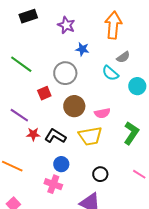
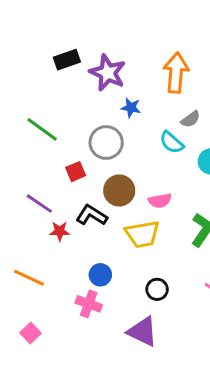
black rectangle: (28, 16) -> (67, 60), moved
purple star: (66, 25) -> (108, 73), size x1.4
black L-shape: (55, 136) -> (92, 215), moved

